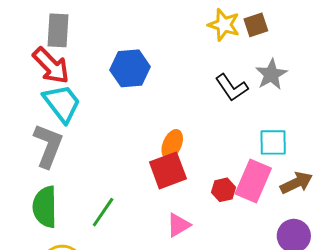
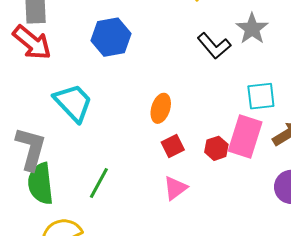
cyan trapezoid: (62, 103) -> (73, 103), moved
gray L-shape: (48, 146) -> (31, 149), moved
red square: (168, 170) -> (173, 146), moved, size x0.6

